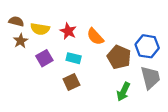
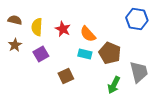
yellow semicircle: (40, 29) -> (37, 27), turned 84
brown star: (21, 41) -> (15, 45), moved
blue hexagon: (147, 46) -> (137, 19), moved
cyan rectangle: (74, 58) -> (85, 54), moved

